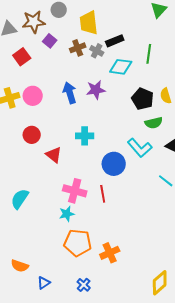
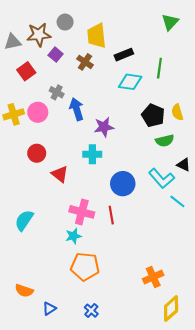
brown cross: (78, 48) -> (85, 62), turned -35
gray cross: (97, 51) -> (57, 92), moved
purple star: (96, 90) -> (104, 127), moved
cyan L-shape: (140, 148) -> (162, 178), moved
orange cross: (110, 253) -> (153, 277), moved

